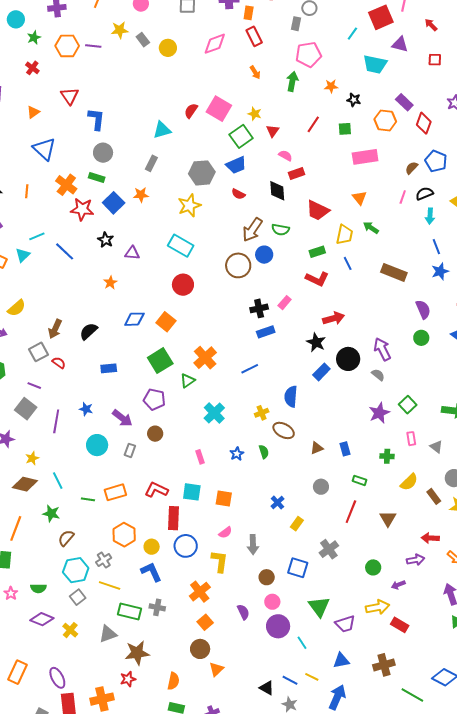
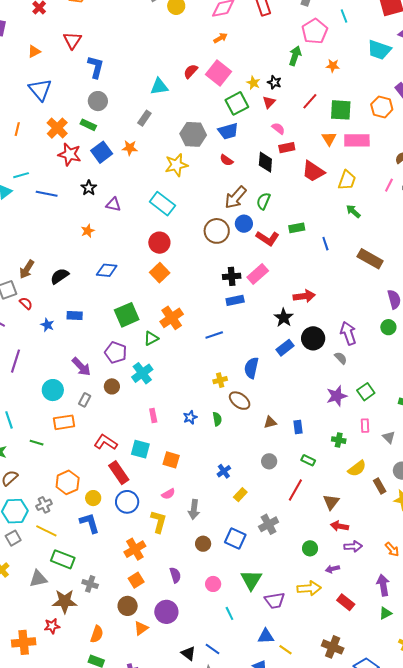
cyan line: (352, 34) -> (344, 16), moved, turned -64
pink pentagon: (308, 54) -> (315, 31), turned -30
orange arrow: (255, 72) -> (220, 38), moved, turned -96
black star: (354, 100) -> (274, 82), moved
green square: (345, 129) -> (341, 110), size x1.6
orange triangle: (360, 198) -> (329, 139), moved
red trapezoid: (318, 210) -> (313, 171), moved
green semicircle: (281, 230) -> (263, 201), turned 96
yellow trapezoid: (344, 235) -> (347, 180), moved
blue line: (65, 251) -> (47, 194), turned -40
red L-shape: (317, 279) -> (268, 238), moved
pink rectangle: (285, 303) -> (258, 274), size x1.5
orange square: (166, 322) -> (160, 273), moved
blue star: (86, 409) -> (47, 325), moved
cyan cross: (214, 413) -> (142, 373), moved
orange rectangle: (115, 492) -> (64, 422), moved
red rectangle: (174, 518) -> (119, 473), turned -45
red arrow: (430, 538) -> (340, 526), moved
pink circle: (272, 602) -> (213, 584), moved
gray cross: (157, 607) -> (90, 584), moved
red rectangle: (400, 625) -> (346, 602), moved
purple circle: (278, 626) -> (166, 612), moved
brown cross: (384, 665) -> (333, 647), moved, turned 30
yellow line: (312, 677) -> (286, 650), moved

